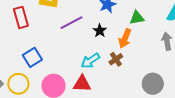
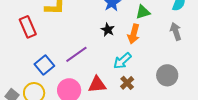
purple line: (72, 23) -> (76, 54), moved
brown cross: (116, 59) -> (127, 83), moved
cyan arrow: (90, 61) -> (122, 61), moved

